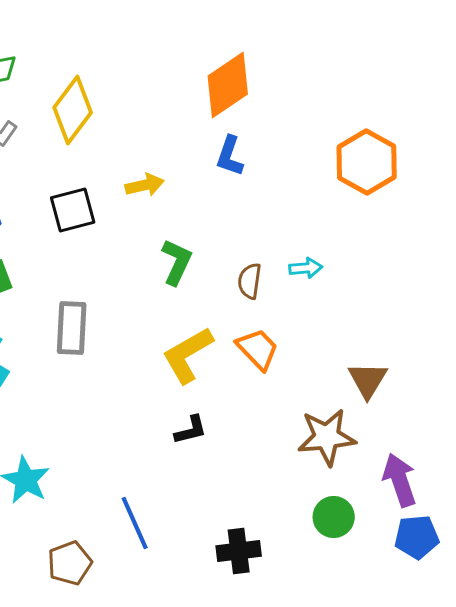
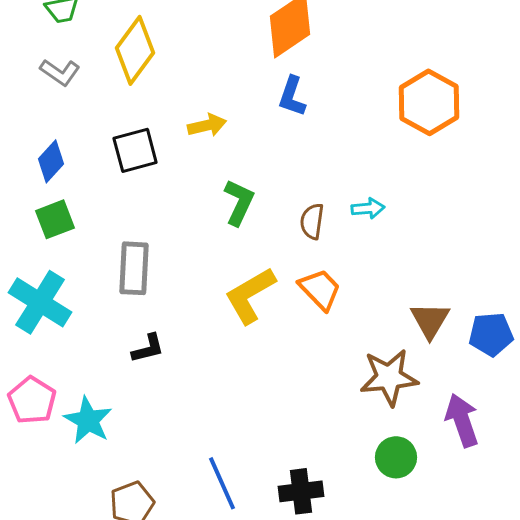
black L-shape: (191, 430) -> (148, 348), moved
blue line: (135, 523) -> (222, 483), moved
blue pentagon: (417, 537) -> (491, 334), moved

